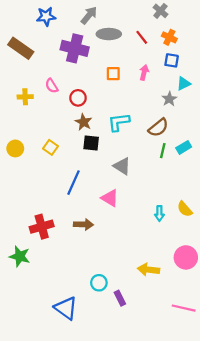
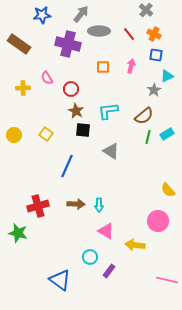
pink triangle: (110, 198) -> (106, 231), moved
cyan arrow: (159, 213) -> (99, 205), moved
pink circle: (186, 257) -> (158, 221), moved
purple rectangle: (120, 298) -> (109, 271), turned 64

